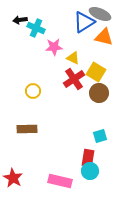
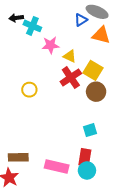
blue triangle: (84, 22) -> (81, 20), size x0.6
brown rectangle: (27, 129) -> (18, 157), moved
cyan square: (100, 136) -> (90, 130), moved
pink rectangle: (60, 181) -> (57, 166), moved

